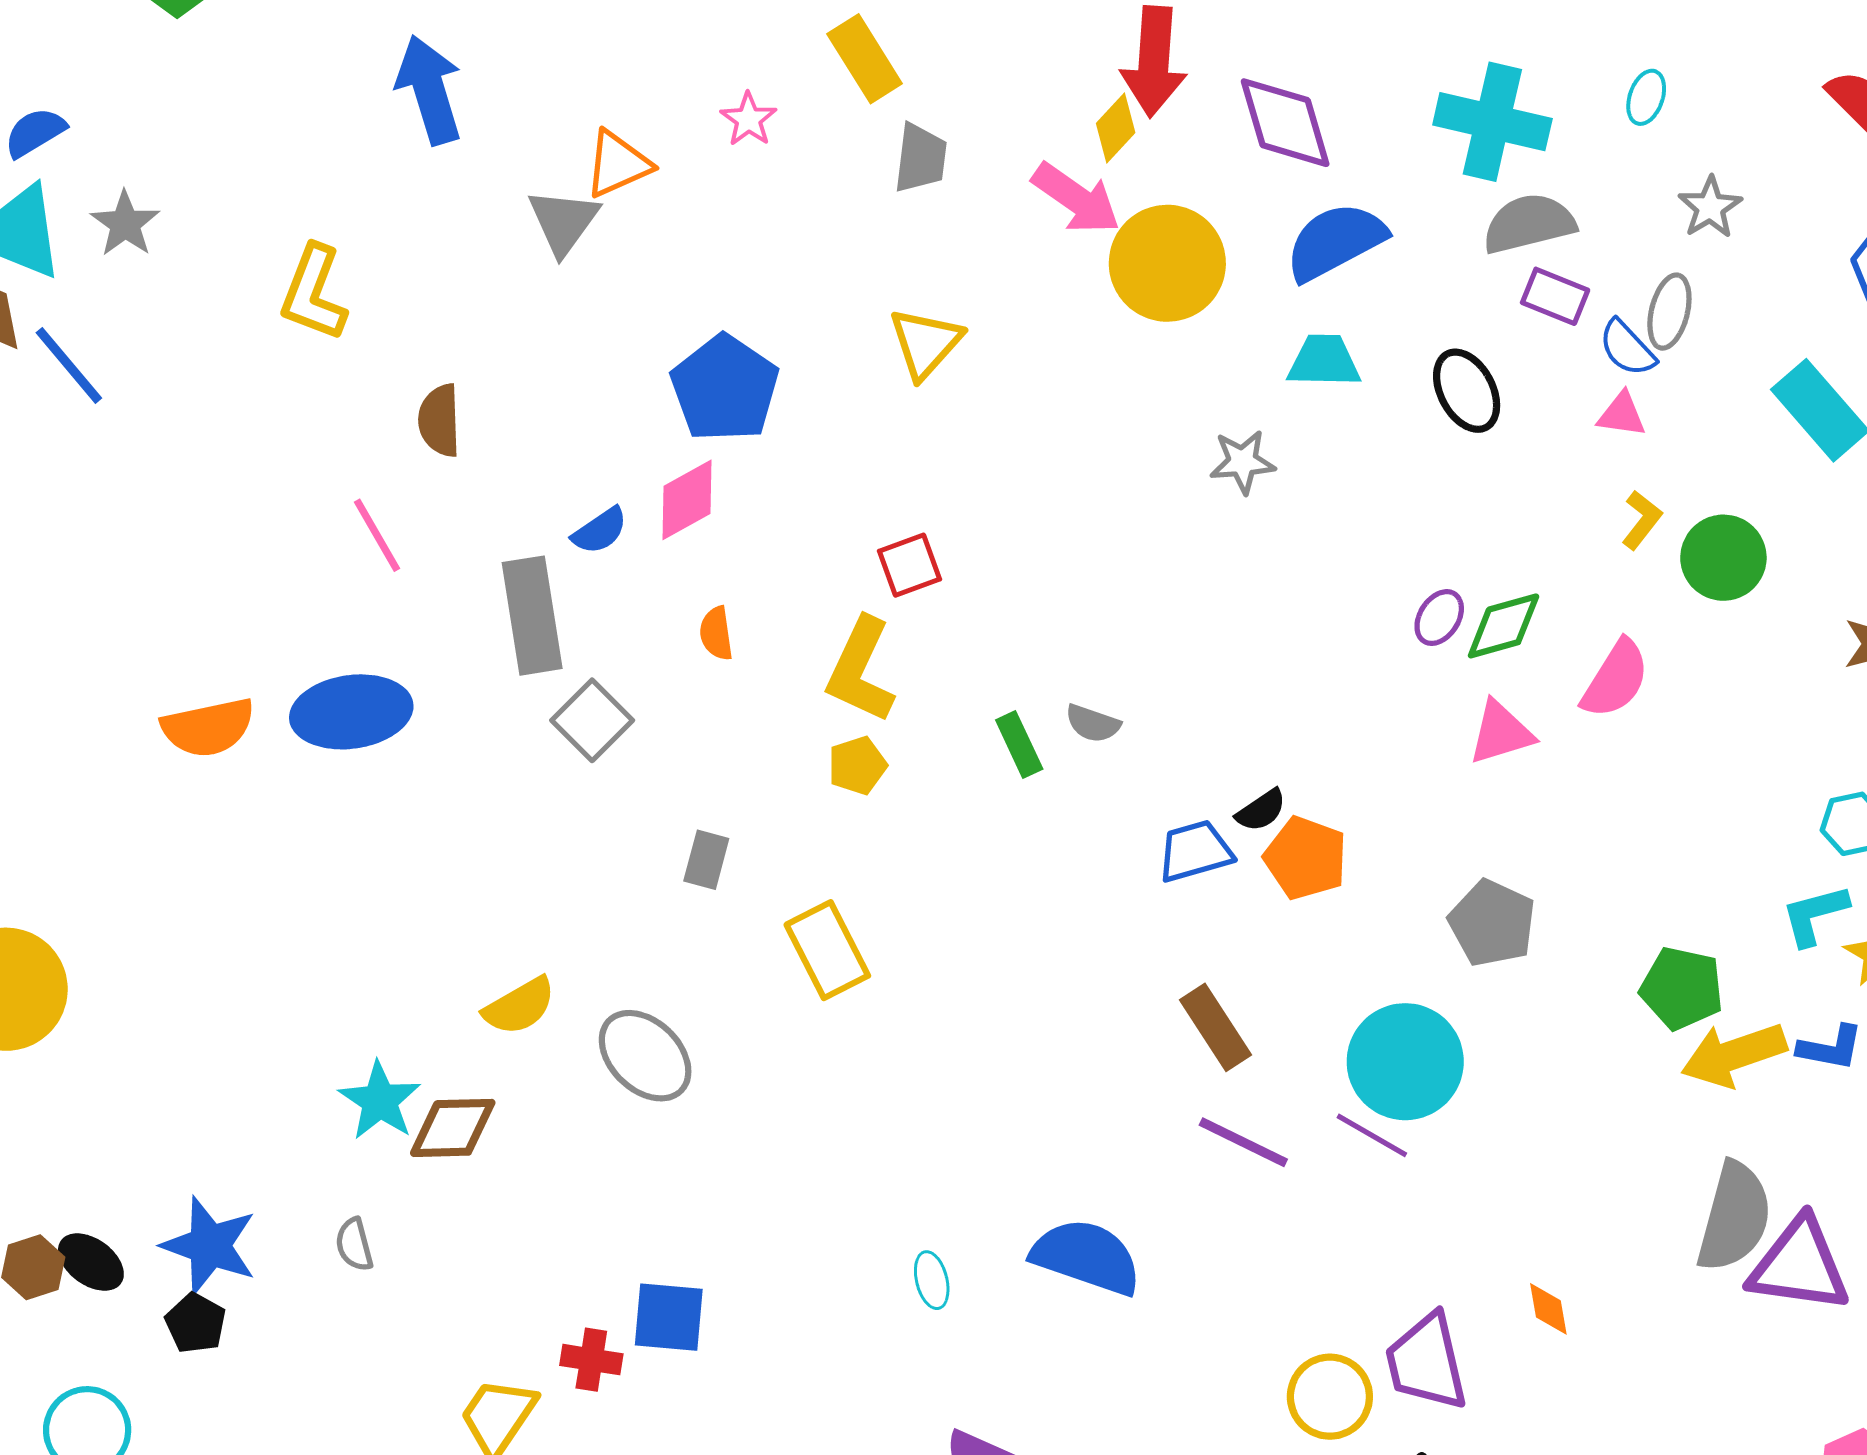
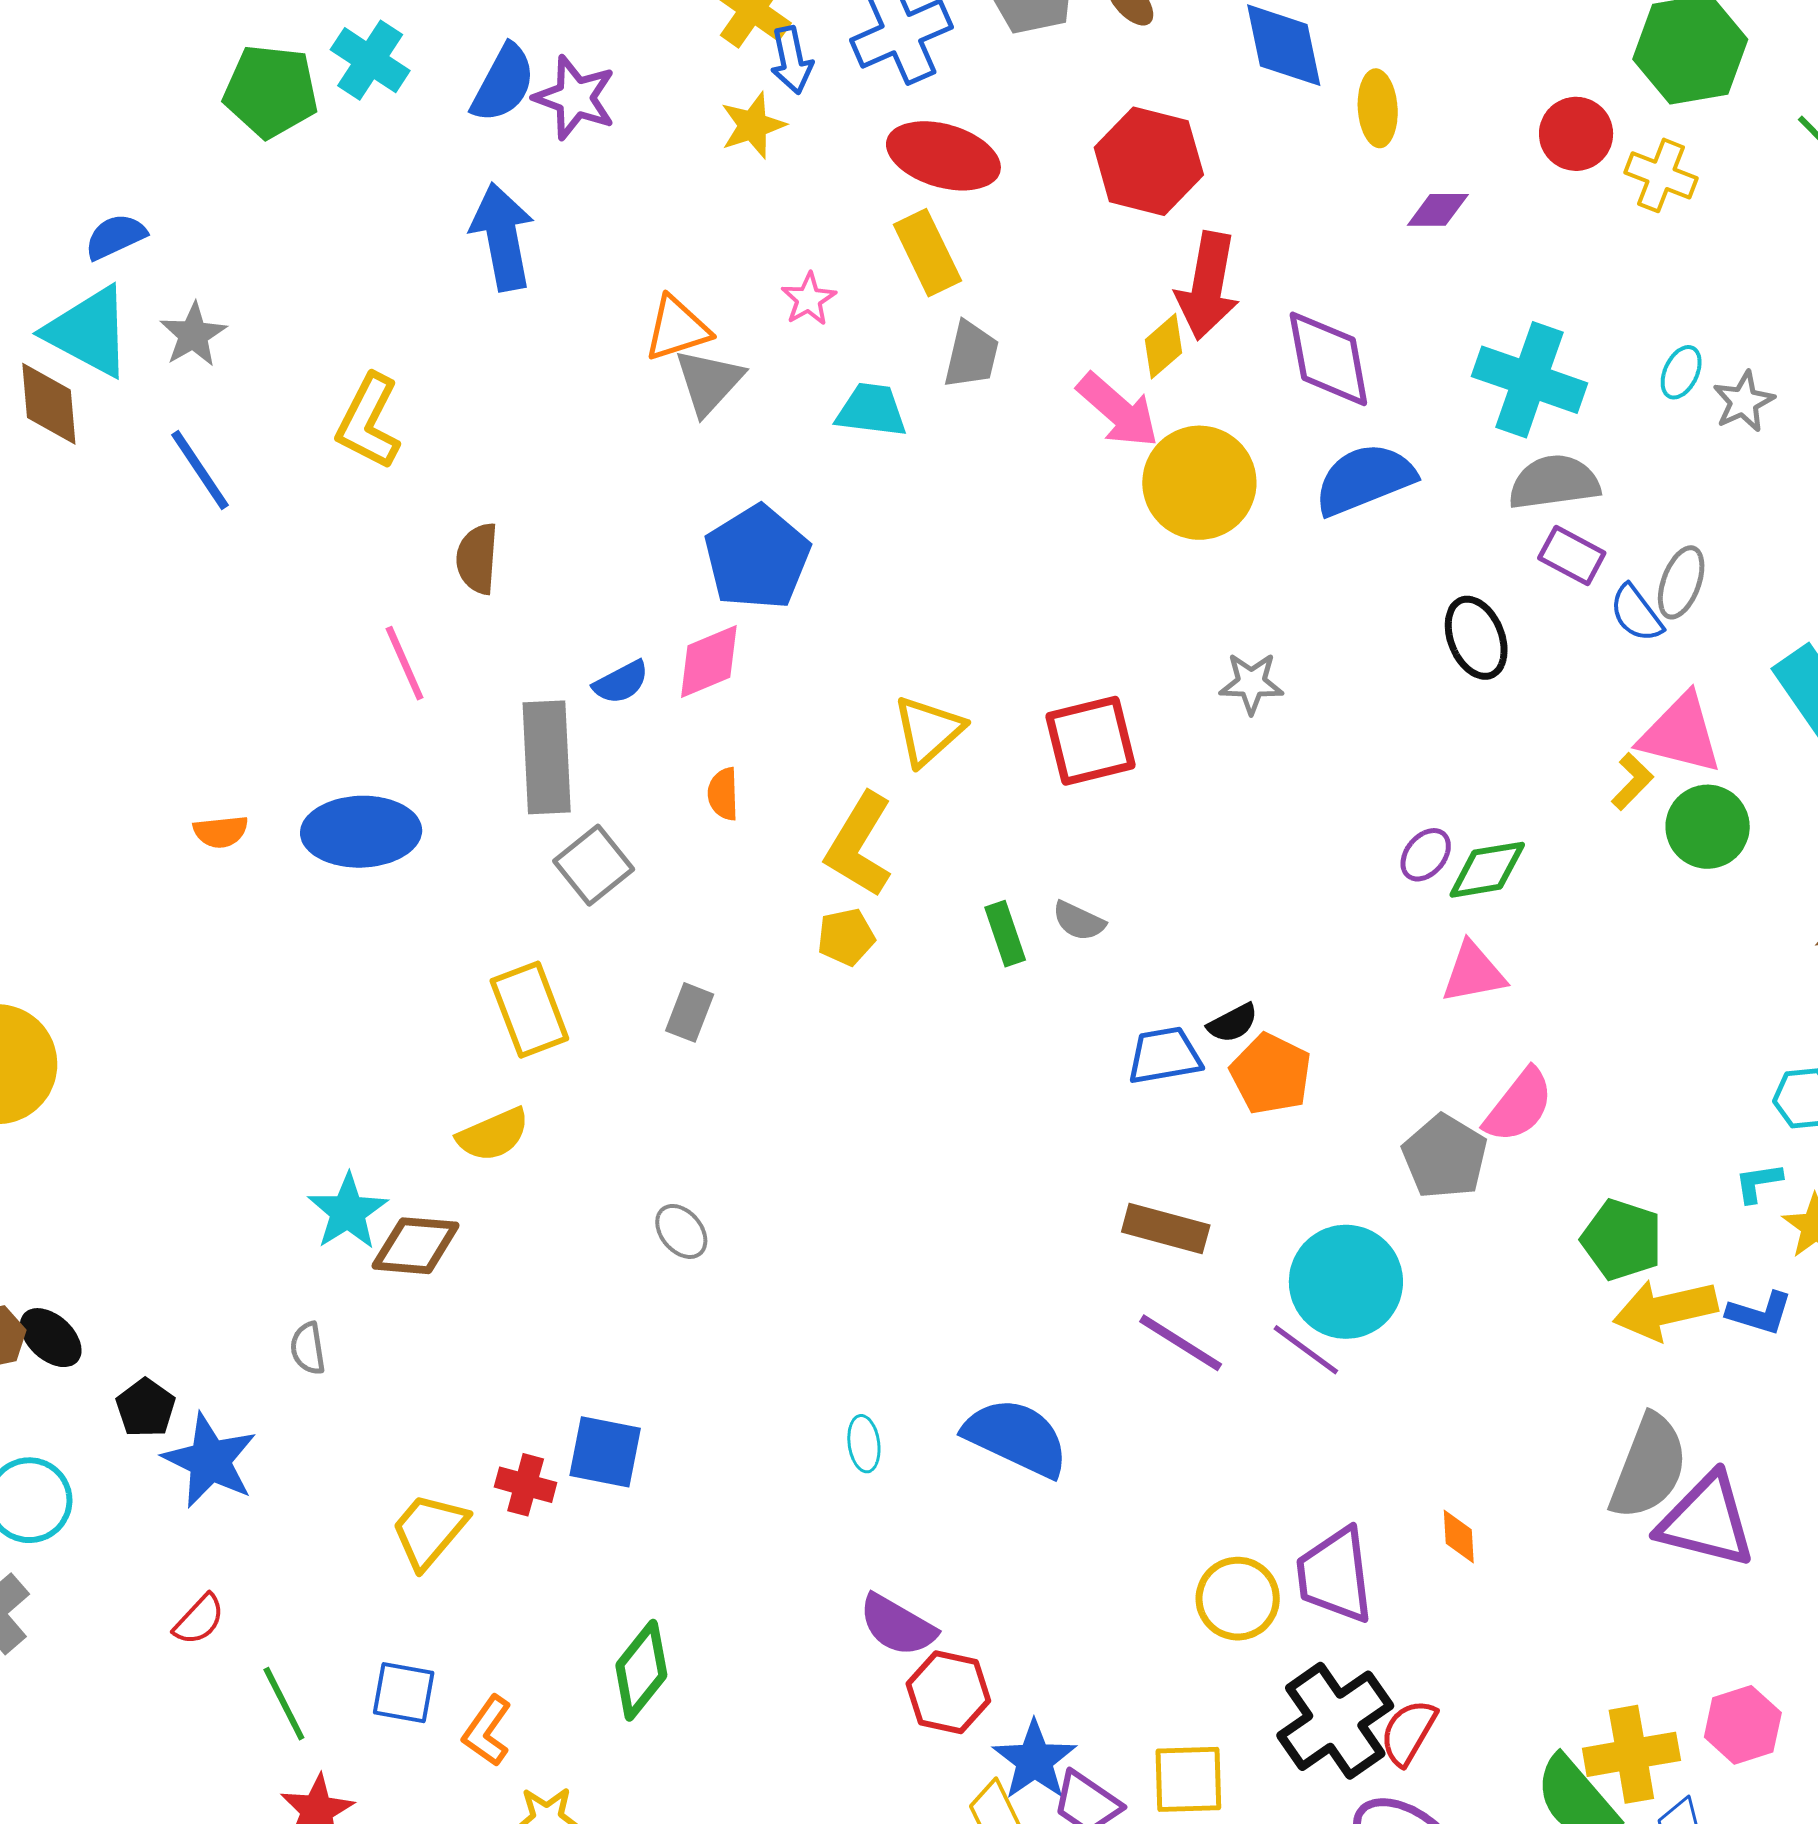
gray star: (1710, 207) -> (1744, 401), moved
gray triangle: (563, 222) -> (709, 382), moved
yellow triangle: (925, 343) -> (928, 731), moved
cyan trapezoid: (1324, 361) -> (871, 410), moved
blue line: (69, 365) -> (200, 470), moved
pink triangle: (1622, 415) -> (1681, 734), moved, size x1.8
red square: (909, 565) -> (1090, 741), moved, size x1.5
pink semicircle: (1616, 679) -> (1519, 1106), moved
orange semicircle: (208, 727) -> (221, 832), size x0.6
cyan L-shape: (1815, 915) -> (1758, 1183), size x0.7
yellow rectangle: (827, 950) -> (529, 1010), moved
brown rectangle: (1216, 1027) -> (1166, 1229), turned -48
gray ellipse: (645, 1056) -> (681, 1231), moved, size x0.6
blue star: (210, 1246) -> (210, 1461), moved

